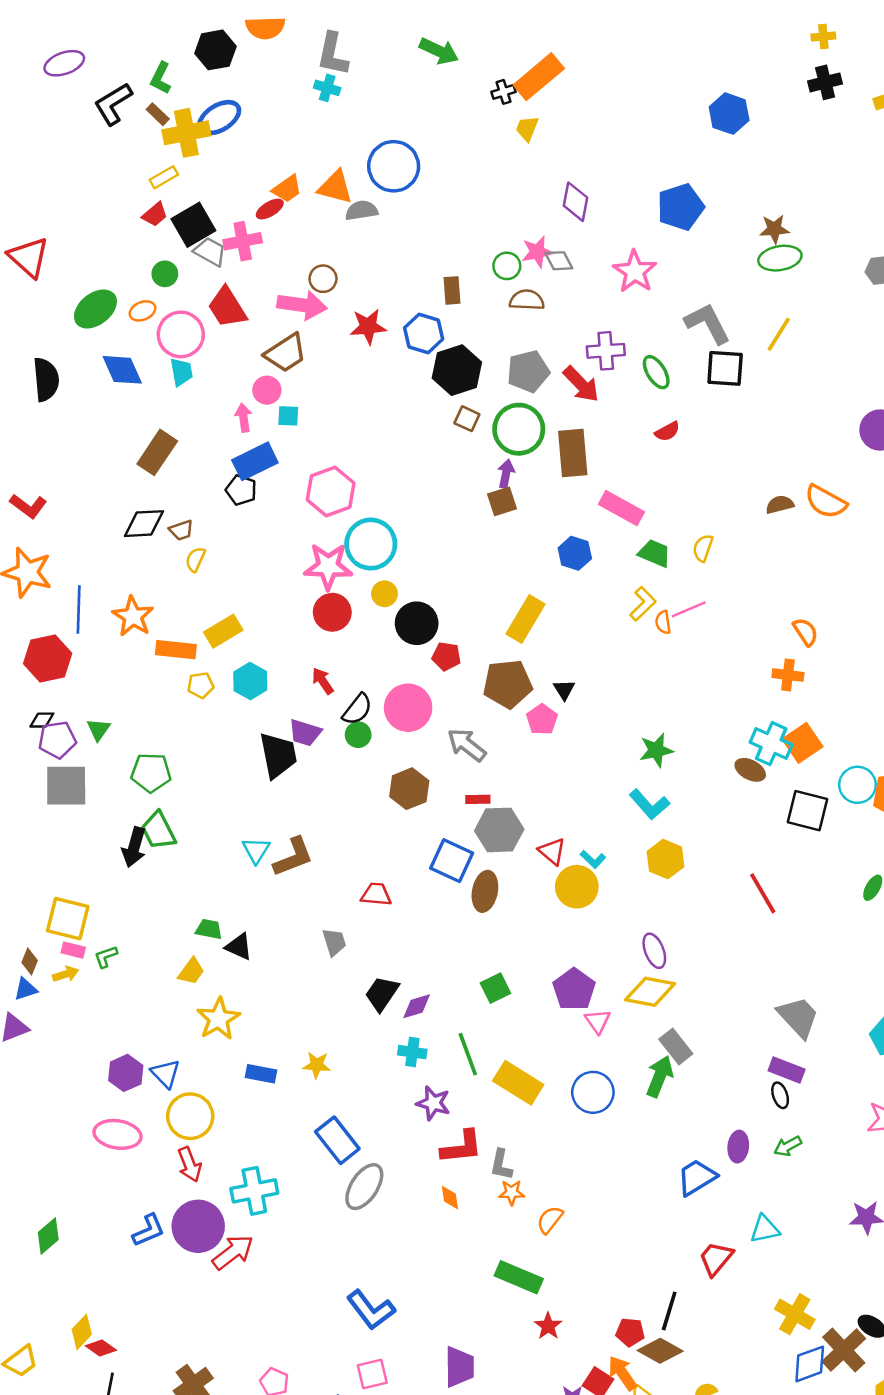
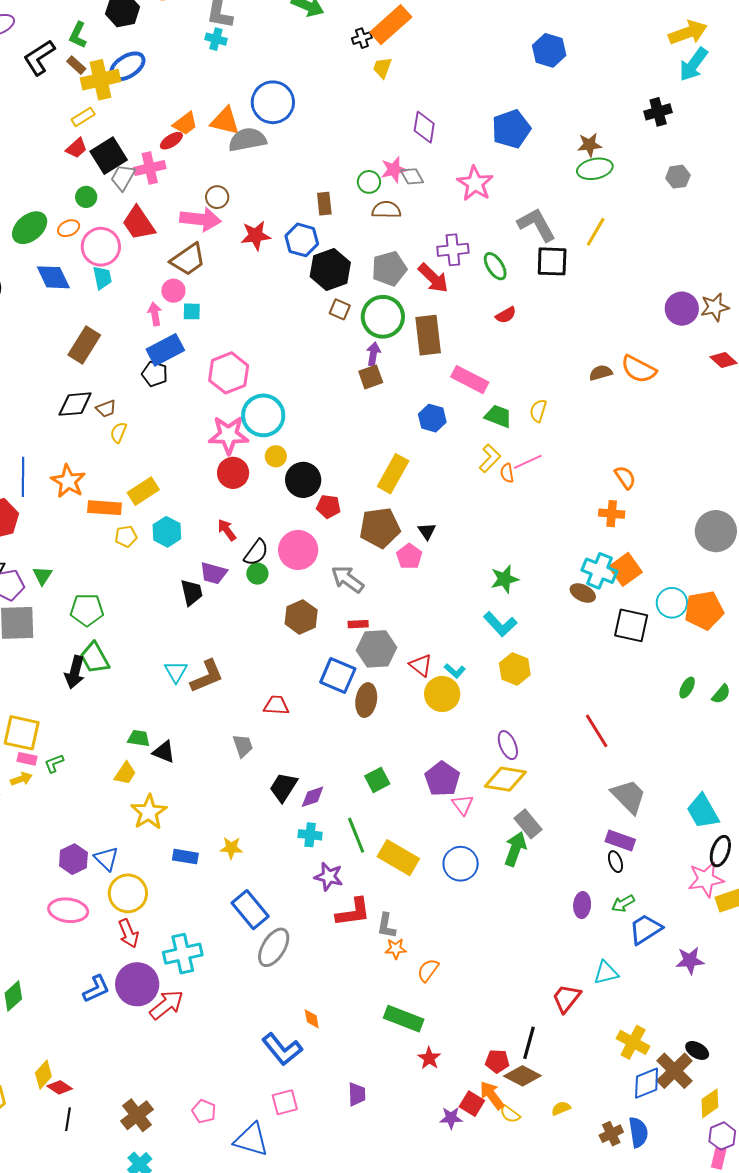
black cross: (825, 82) -> (658, 112), moved
gray semicircle: (362, 210) -> (247, 140), size x1.4
gray trapezoid: (210, 252) -> (123, 177), turned -88
black trapezoid: (278, 755) -> (192, 592), size x0.7
red line: (763, 893) -> (597, 731), moved
blue trapezoid: (697, 1177) -> (645, 929), moved
orange diamond: (450, 1198) -> (312, 1019), moved
purple trapezoid: (459, 1367) -> (357, 1094), size x0.7

